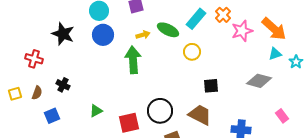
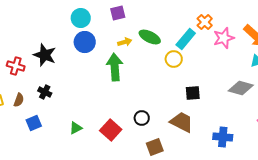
cyan rectangle: (196, 19) -> (186, 39), moved
black star: (63, 34) -> (45, 55), moved
green triangle: (96, 111) -> (76, 128), moved
black circle: (160, 111) -> (142, 118), size x0.6
red square: (129, 123) -> (111, 130), turned -35

